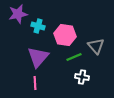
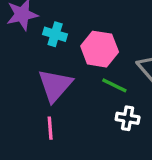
green line: (74, 57) -> (114, 85), turned 49

